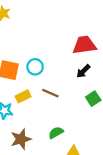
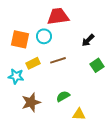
red trapezoid: (84, 45) -> (58, 16), moved
brown line: (50, 93) -> (58, 60), turned -42

